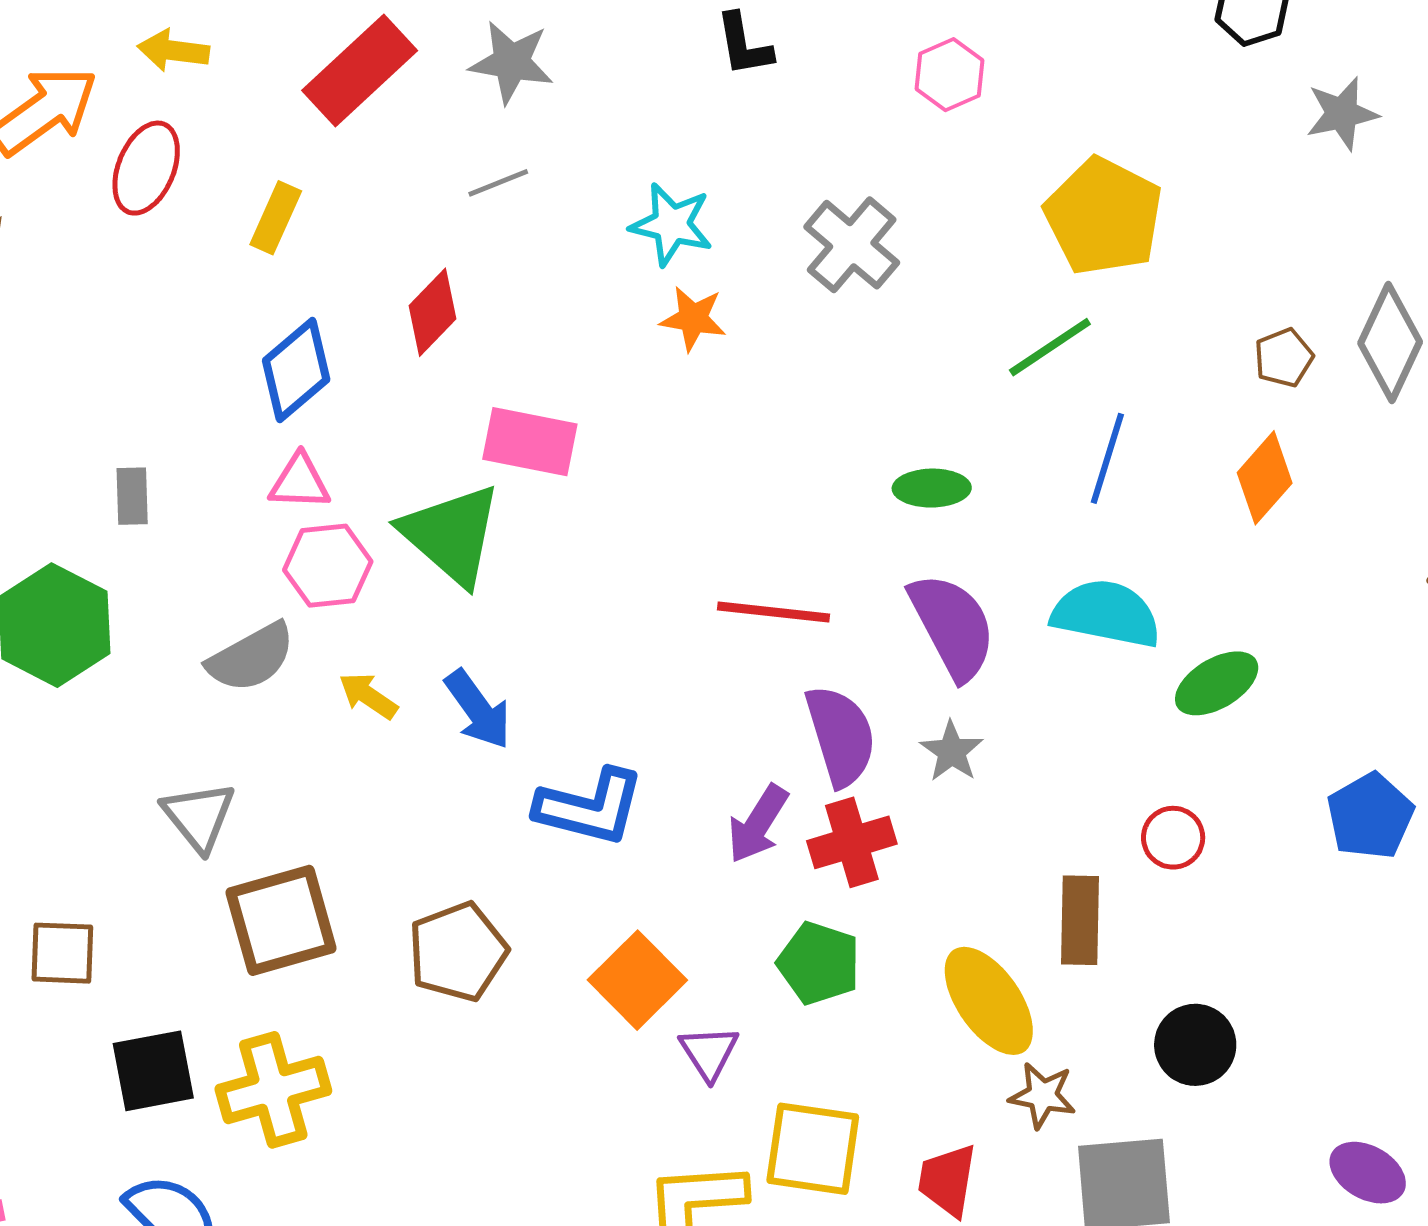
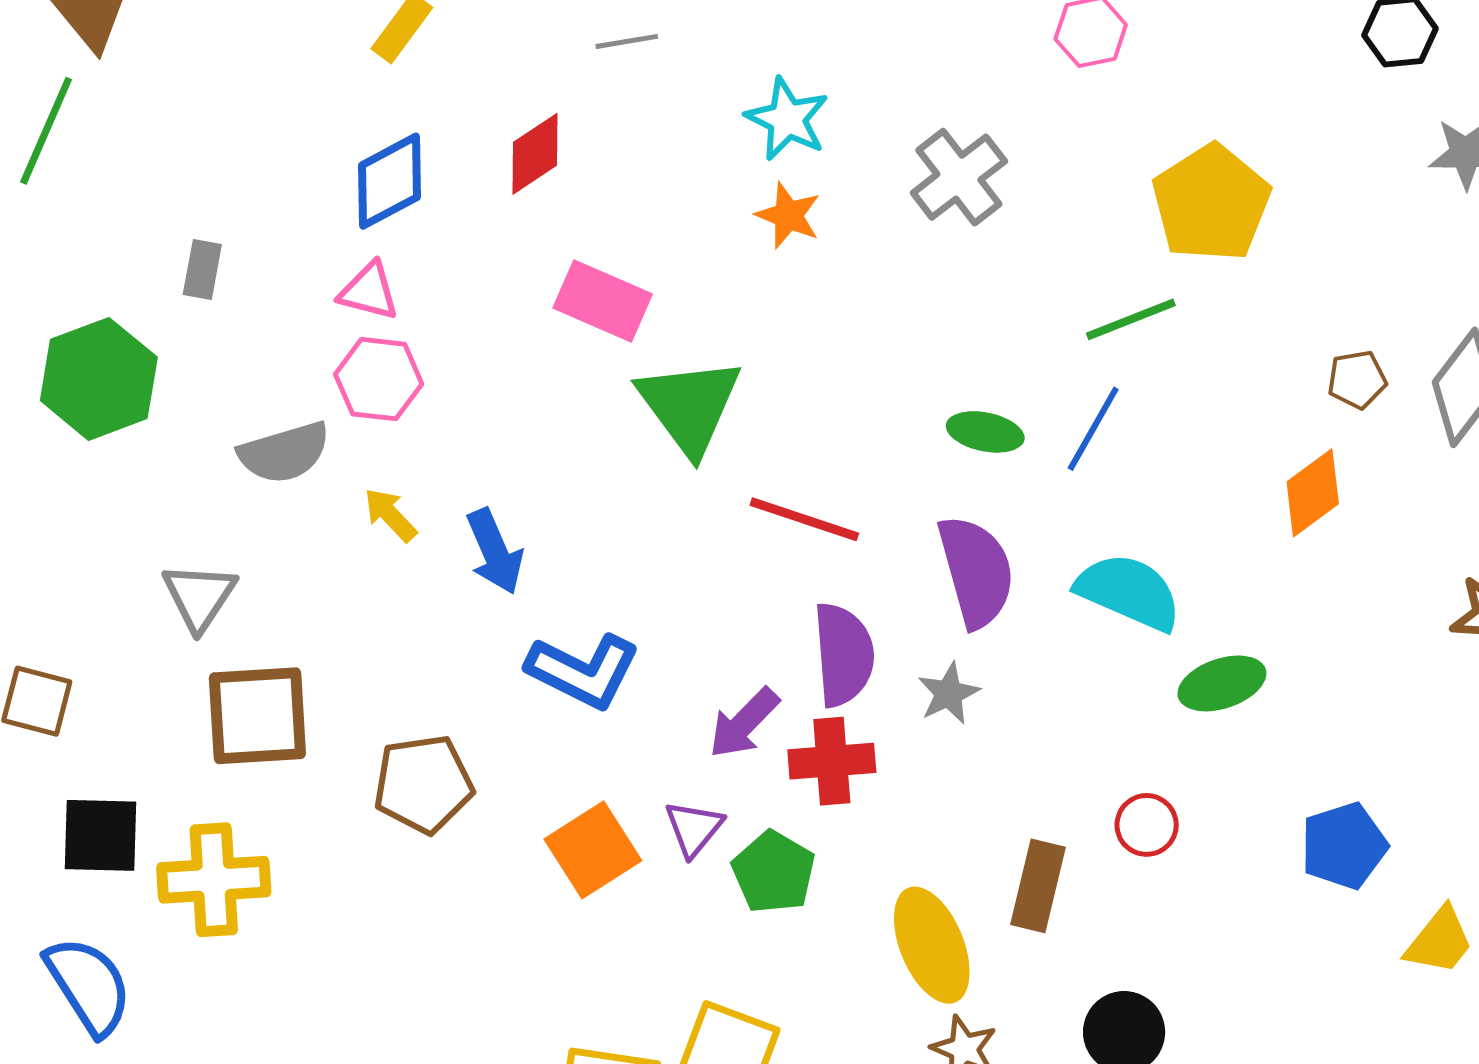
blue line: (1107, 458) -> (1093, 429), moved
green triangle: (451, 535) -> (689, 406), moved
purple triangle: (709, 1053) -> (694, 828), moved

